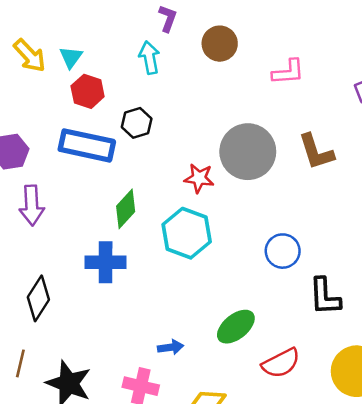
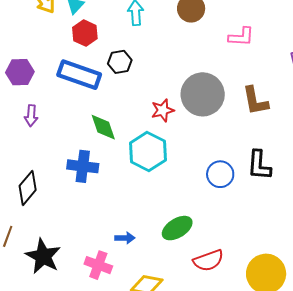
red star: (199, 178) -> (163, 110), turned -30
purple arrow: (32, 205) -> (31, 116), size x0.7
green diamond: (126, 209) -> (103, 127), turned -68
black L-shape: (325, 296) -> (259, 165), moved

